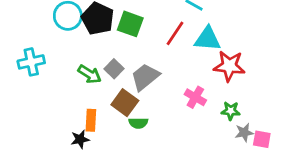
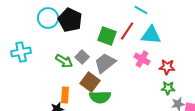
green square: (130, 24) -> (107, 36), moved
red star: (229, 66) -> (167, 67), moved, size x0.7
pink cross: (195, 97) -> (142, 59), moved
green semicircle: (138, 123) -> (100, 97), size x1.5

